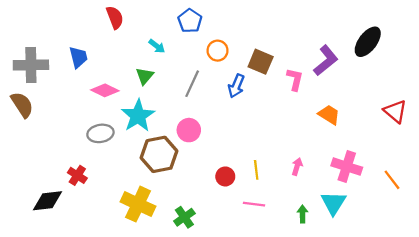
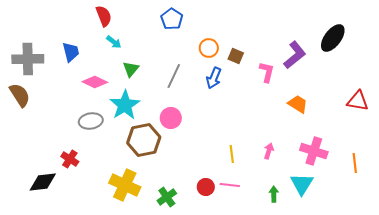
cyan arrow: (157, 46) -> (114, 42), moved
orange circle: (218, 51) -> (209, 48), moved
brown square: (261, 62) -> (236, 56), size x0.7
red triangle: (395, 111) -> (358, 101), turned -30
red circle: (225, 176) -> (206, 187), moved
orange line: (392, 180) -> (355, 163), turned 30

